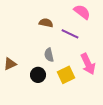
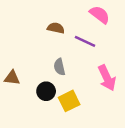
brown triangle: (10, 64) -> (12, 78), turned 32
yellow square: (66, 75) -> (69, 101), moved

